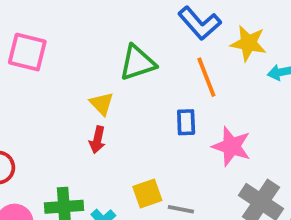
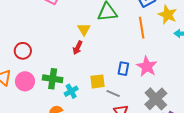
blue rectangle: (186, 122) -> (123, 69), moved

